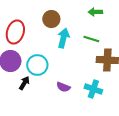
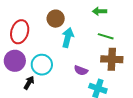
green line: (91, 39) -> (106, 36), moved
purple semicircle: (63, 87) -> (81, 70), moved

